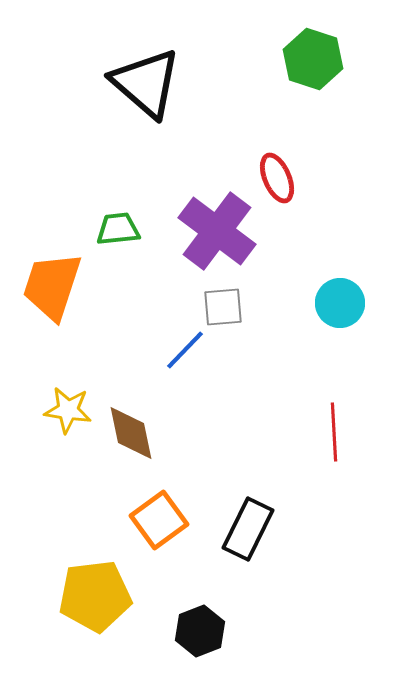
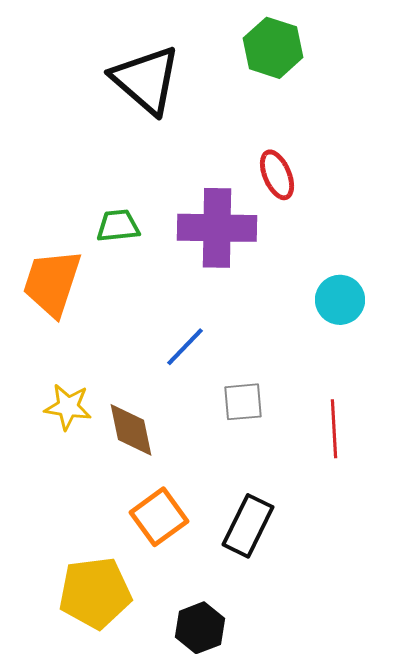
green hexagon: (313, 59) -> (273, 48), moved
purple cross: (217, 231) -> (217, 228), turned -36
gray square: (223, 307) -> (243, 402), moved

